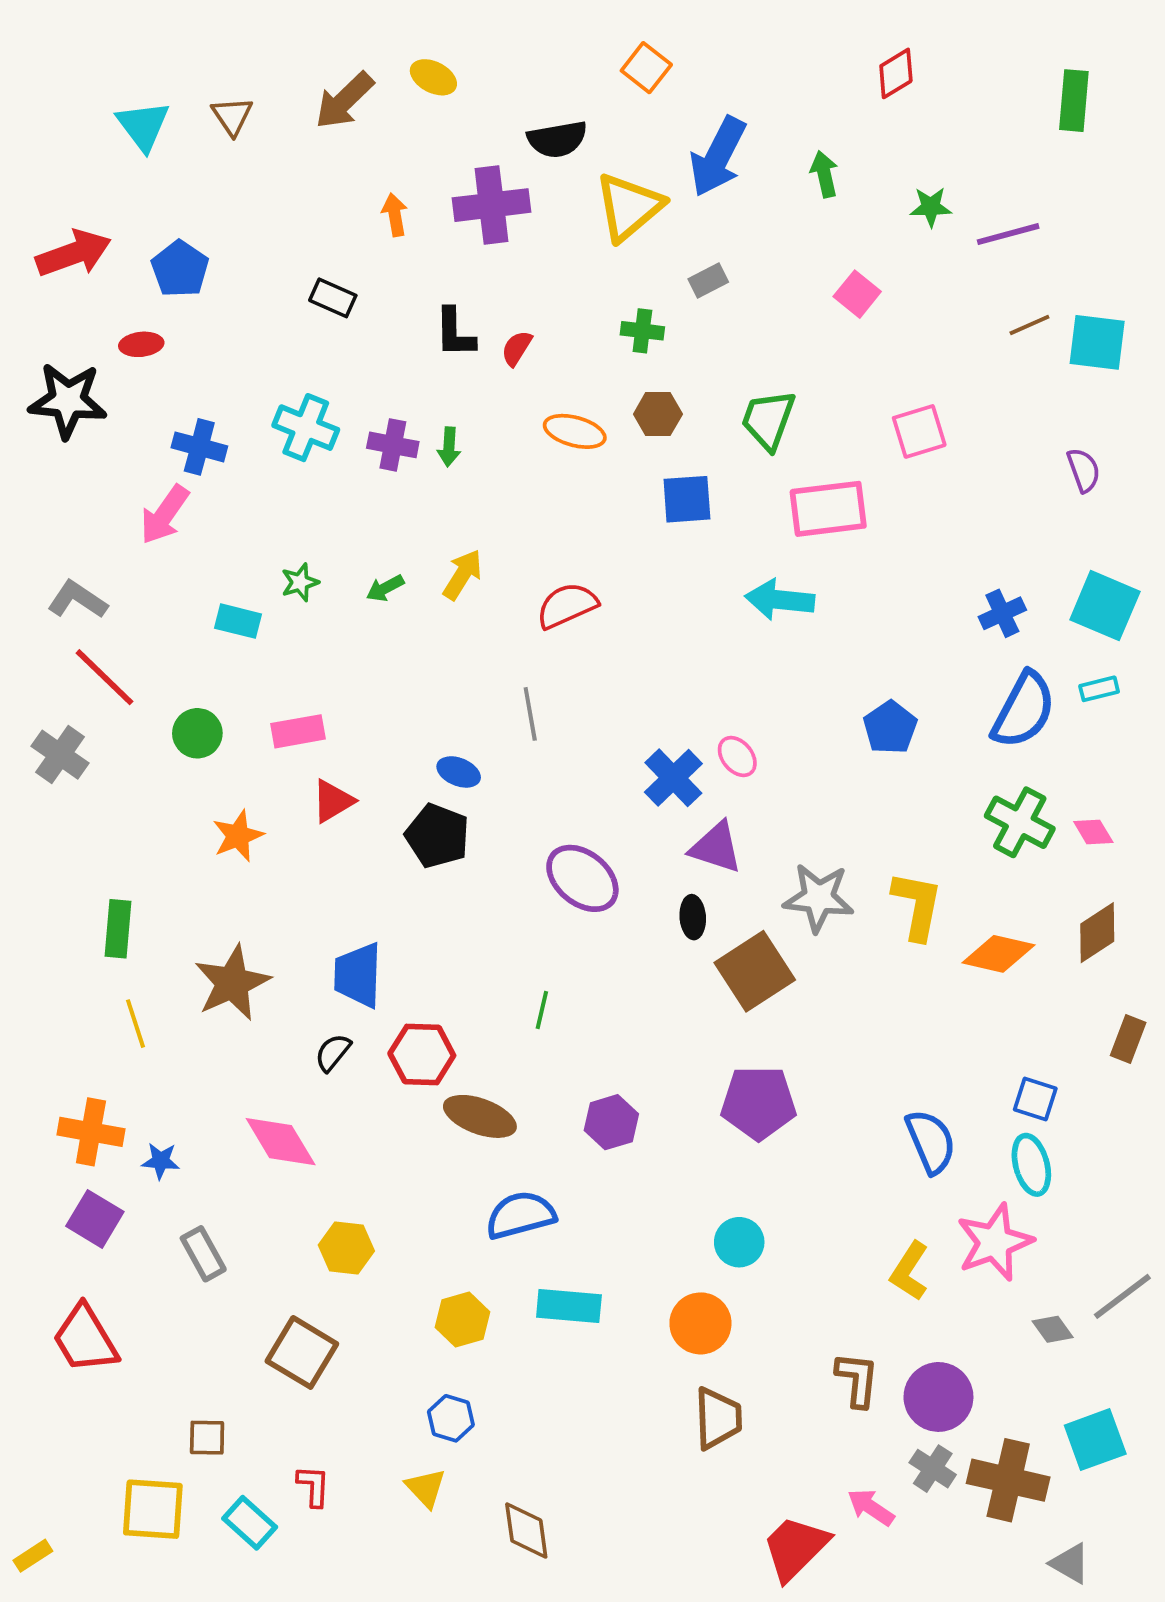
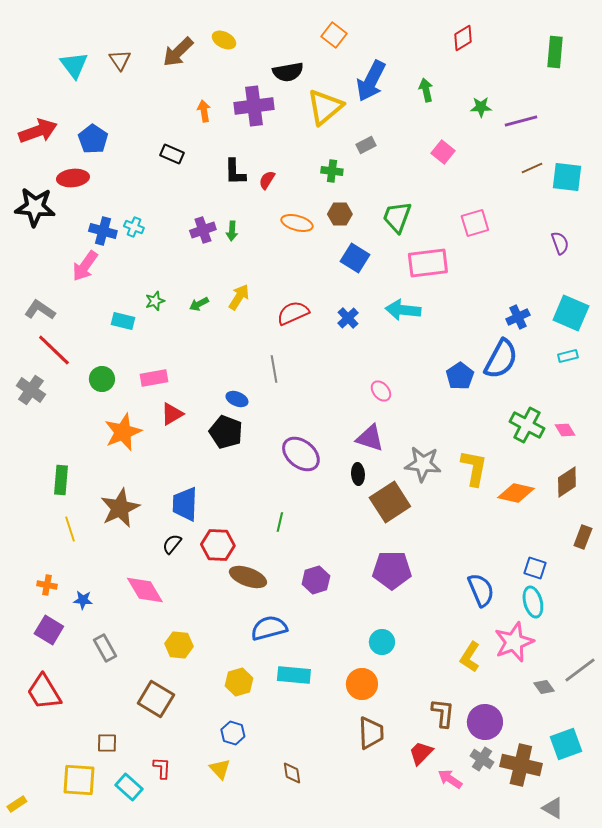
red ellipse: (141, 344) -> (73, 178), size x1.4
cyan cross: (306, 428) -> (134, 227), moved, size x0.6
purple cross: (393, 445) -> (203, 230), turned -30
blue square: (687, 499) -> (355, 258), turned 36
blue semicircle: (1024, 710) -> (501, 359), moved
blue cross: (673, 778) -> (348, 318), moved, size x0.7
orange star: (238, 836) -> (123, 432), size x1.4
orange cross: (91, 1132) -> (47, 585), size x0.6
brown diamond: (526, 1530) -> (292, 773), moved, size x0.7
red trapezoid: (795, 1548) -> (421, 753), moved, size x0.7

